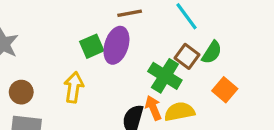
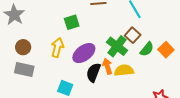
purple ellipse: (116, 45) -> (84, 53), moved, turned 30
green semicircle: (212, 52) -> (147, 49), moved
orange square: (225, 90) -> (166, 50), moved

